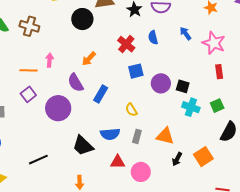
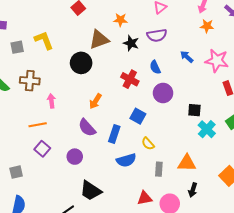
pink arrow: (49, 60) -> (51, 101), moved
blue square: (136, 71) -> (138, 116), moved, turned -35
purple circle: (161, 83) -> (163, 93), moved
cyan cross: (191, 107) -> (207, 129), turned 36
purple circle: (58, 108) -> (75, 157), size x0.6
blue semicircle: (110, 134) -> (126, 160), moved
black trapezoid: (83, 146) -> (91, 191), moved
black arrow: (177, 159) -> (193, 190), moved

